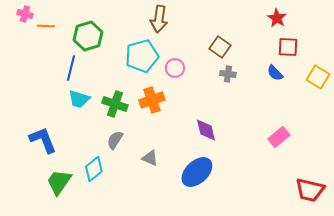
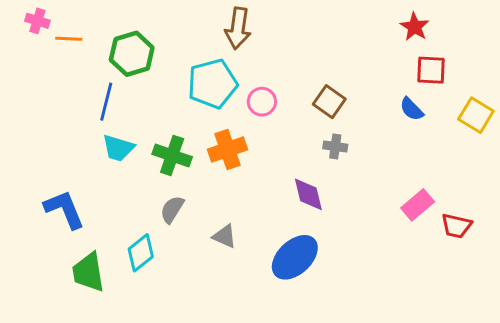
brown square: (220, 47) -> (329, 102), moved
gray cross: (228, 74) -> (335, 147), moved
green trapezoid: (59, 182) -> (88, 272), turned -44
red trapezoid: (310, 190) -> (456, 226), moved, size x0.7

